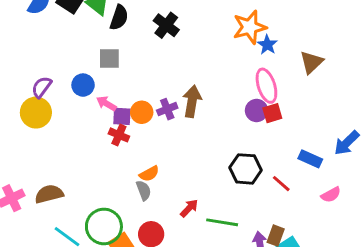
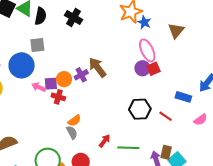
blue circle: (83, 85) -> (22, 65), size x1.6
brown arrow: (192, 101) -> (97, 67), turned -40
pink arrow: (106, 104) -> (39, 87), moved
red cross: (119, 135) -> (58, 97), moved

